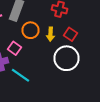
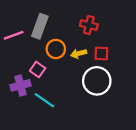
yellow arrow: (50, 34) -> (79, 54), turned 72
red square: (70, 34) -> (101, 54), turned -32

